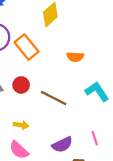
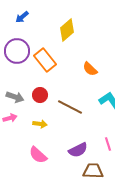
orange semicircle: (75, 57) -> (90, 69), turned 42
yellow arrow: (21, 125) -> (40, 124), moved

